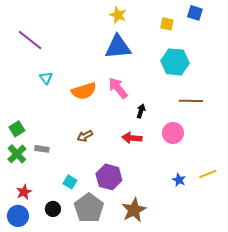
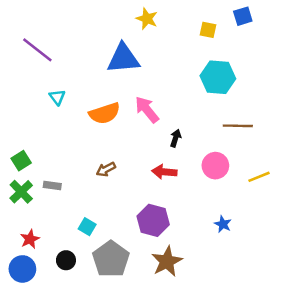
blue square: (195, 13) -> (243, 16), turned -35
blue triangle: (118, 47) -> (123, 59), moved
yellow line: (208, 174) -> (259, 177), moved
purple hexagon: (109, 177) -> (153, 220), moved

